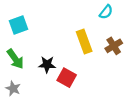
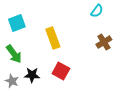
yellow rectangle: (84, 41) -> (53, 38), moved
black star: (47, 64) -> (32, 75), moved

